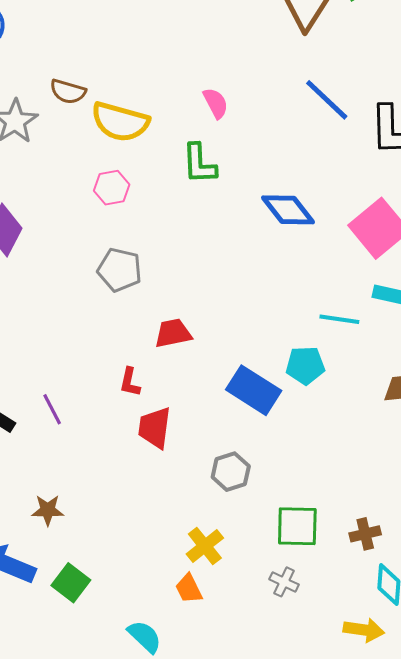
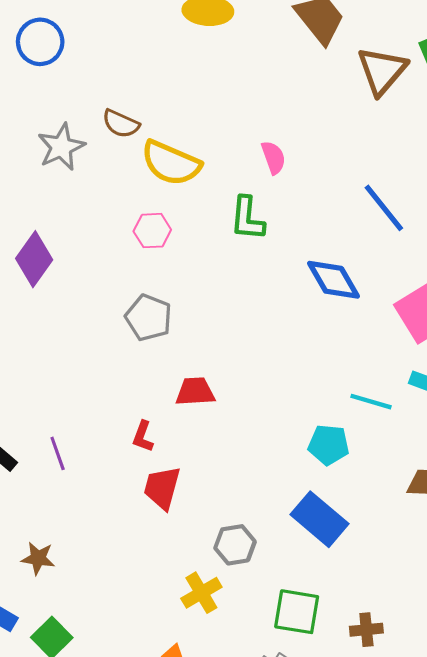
blue line: (327, 100) -> (384, 208), moved
blue rectangle: (254, 390) -> (319, 519), moved
yellow cross: (205, 546) -> (201, 593), moved

